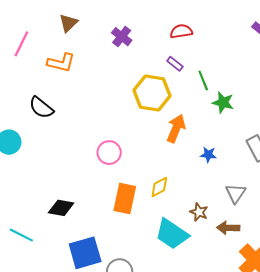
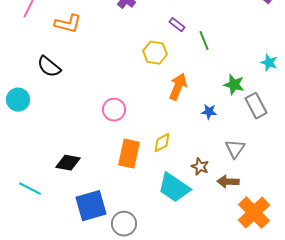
yellow hexagon: (152, 93) -> (155, 53), size x0.7
green star: (223, 102) -> (234, 85), moved

